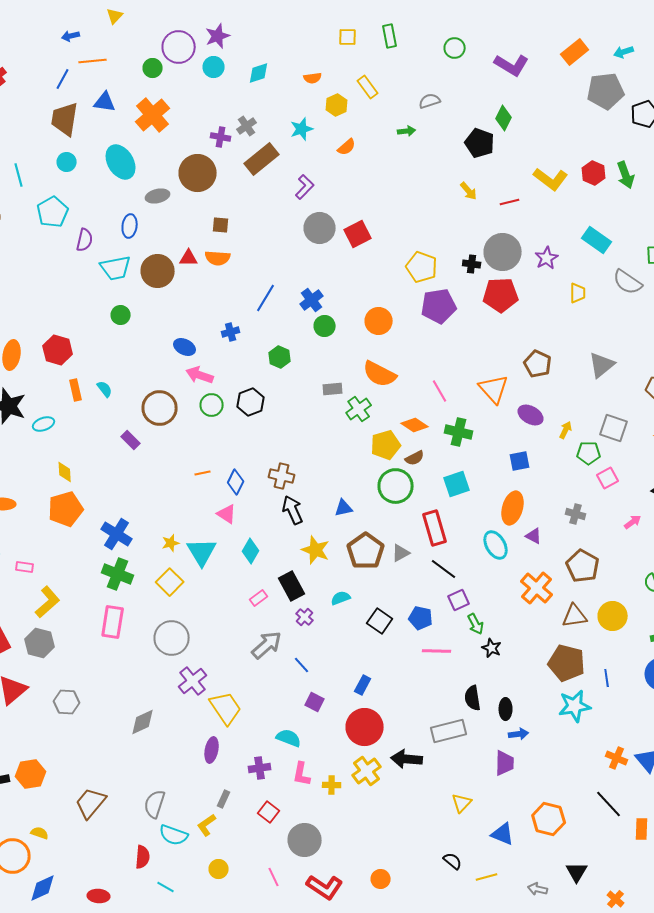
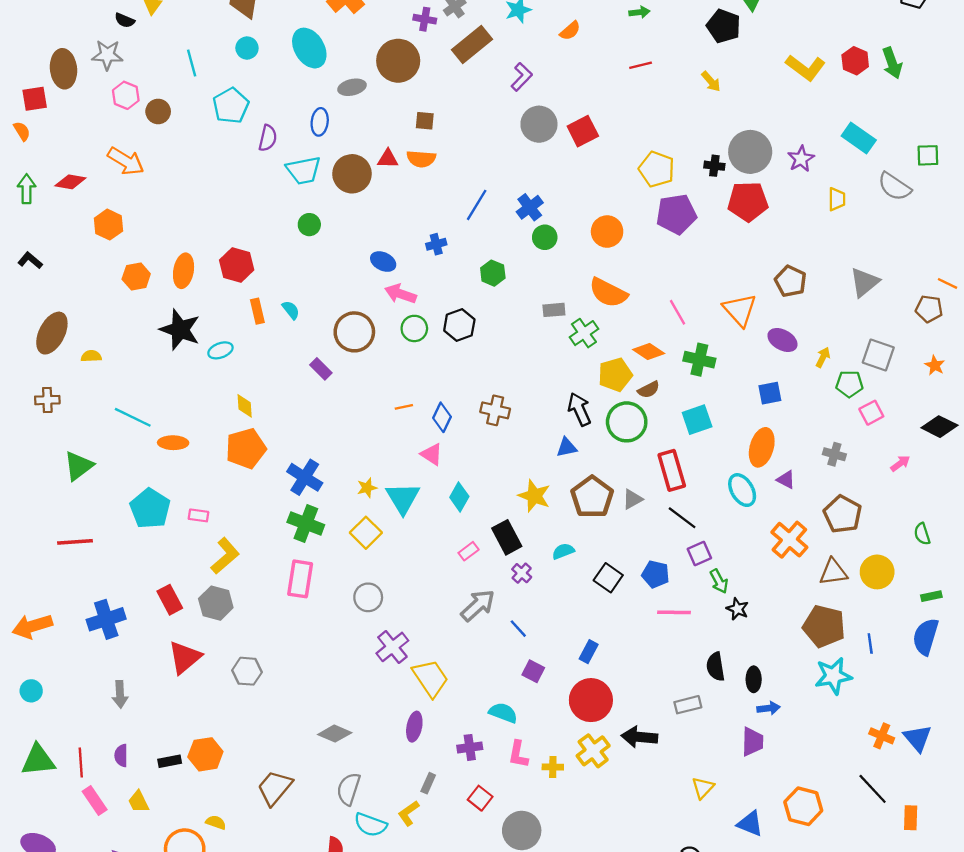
red line: (510, 202) -> (641, 65), moved
black arrow: (293, 510) -> (579, 409), moved
gray circle: (172, 638) -> (368, 597), size x0.7
gray diamond: (143, 722) -> (335, 734), moved, turned 48
gray rectangle: (449, 731) -> (688, 705), size x0.7

